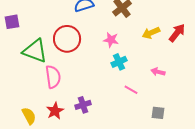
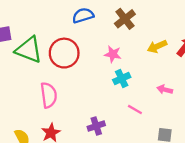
green triangle: (35, 51) -> (29, 50), moved
purple cross: (83, 105) -> (96, 126), moved

